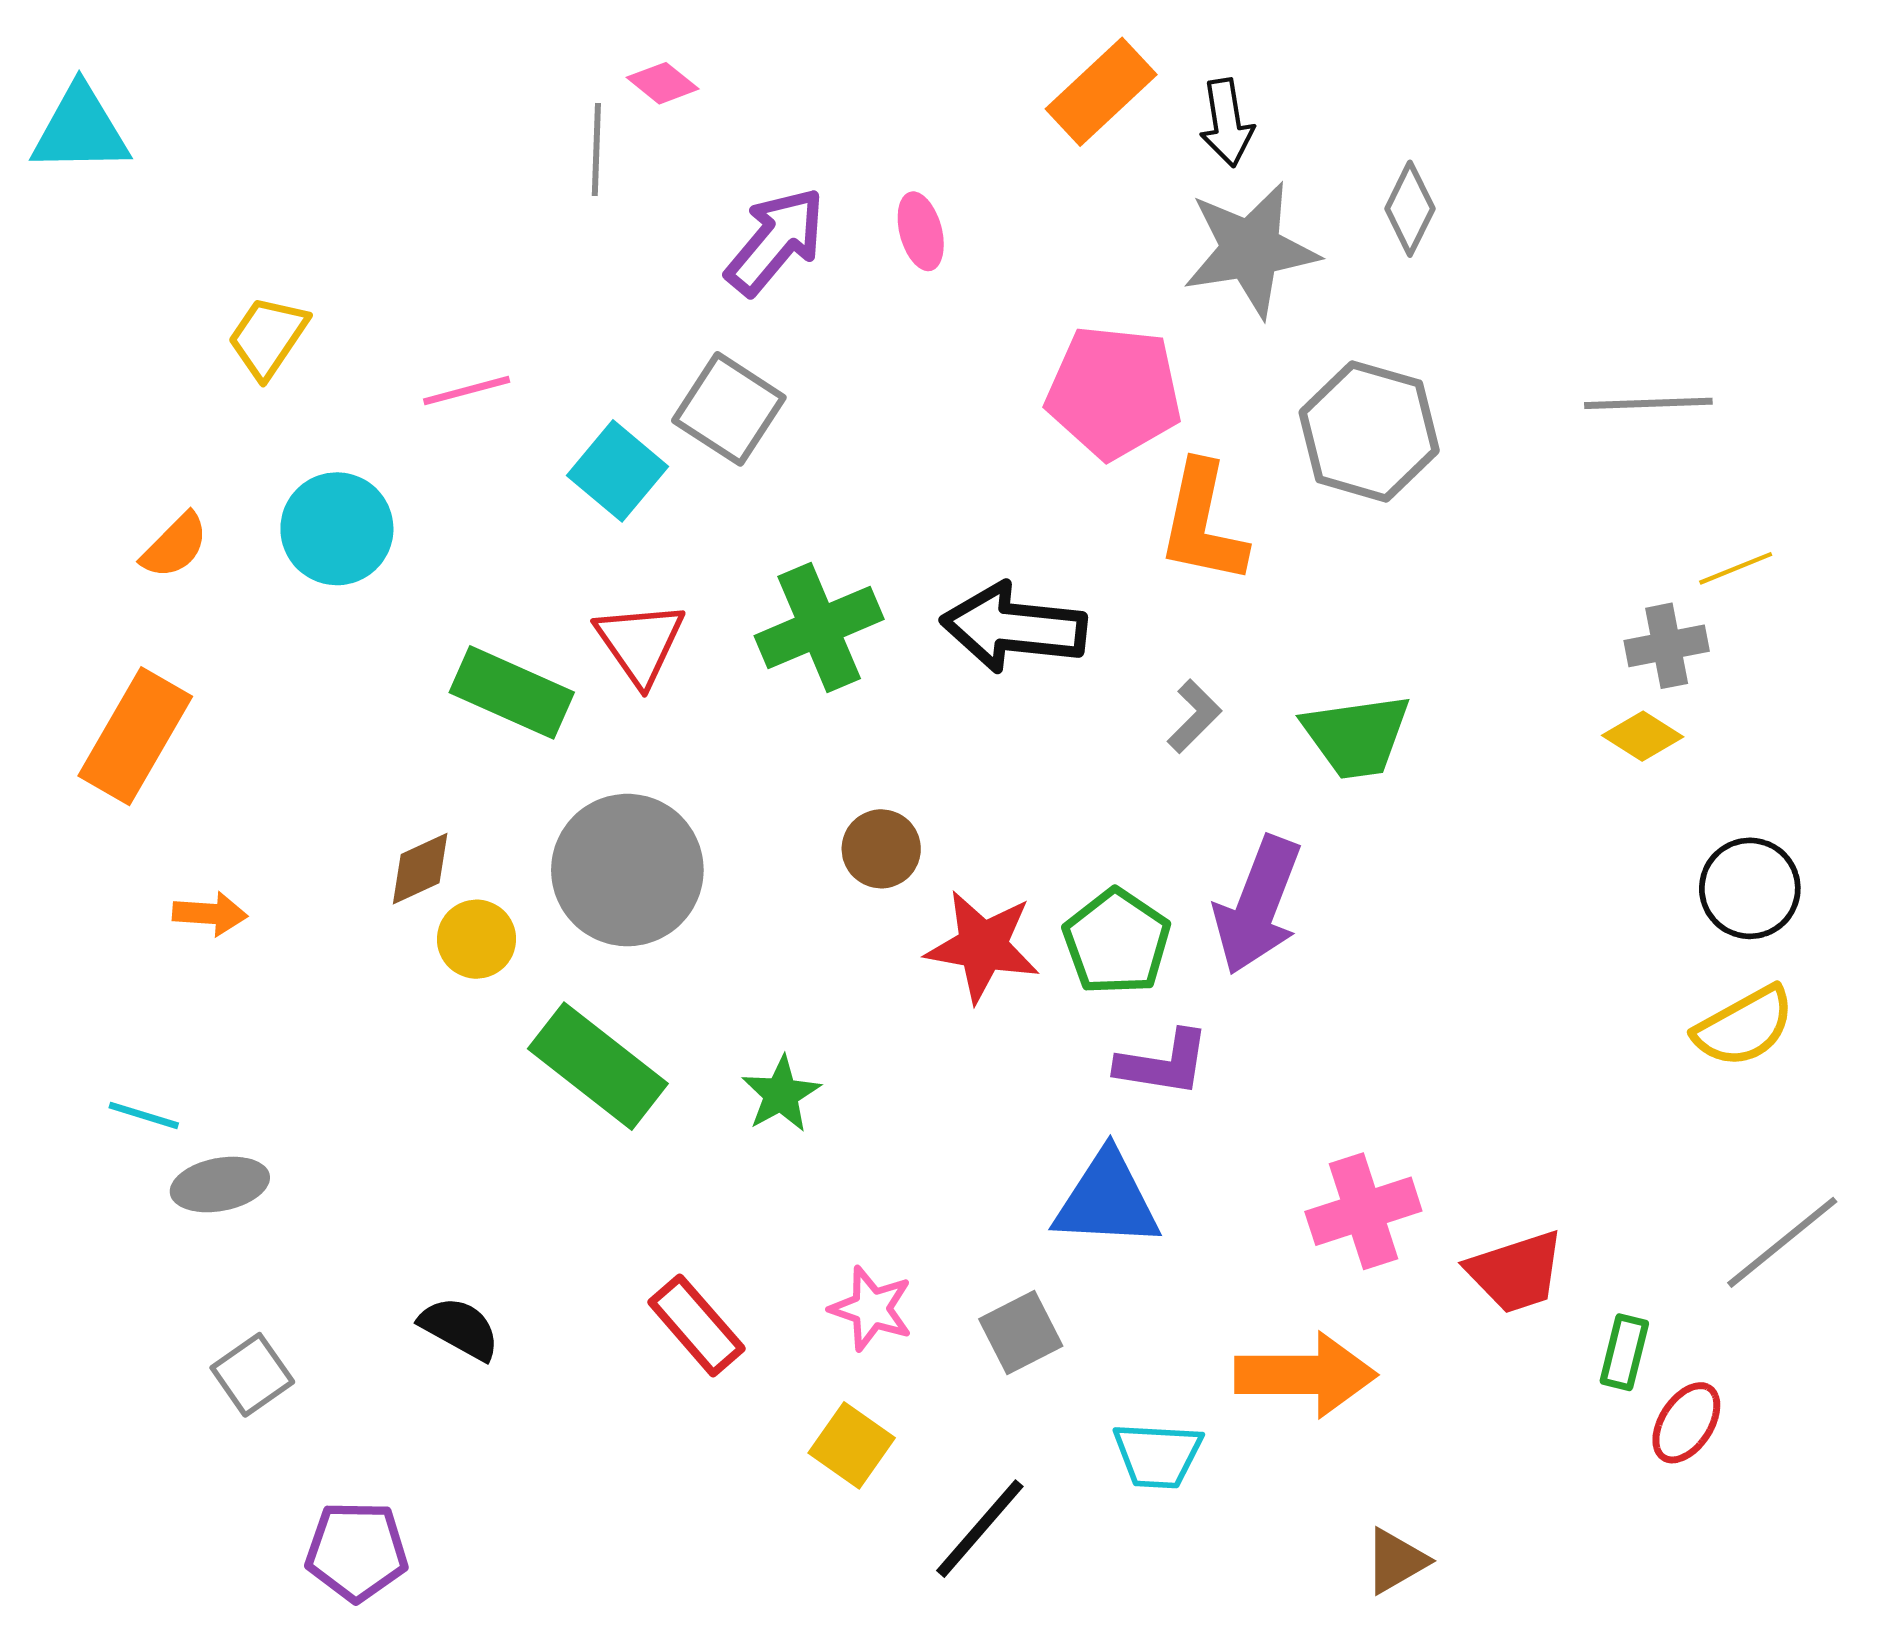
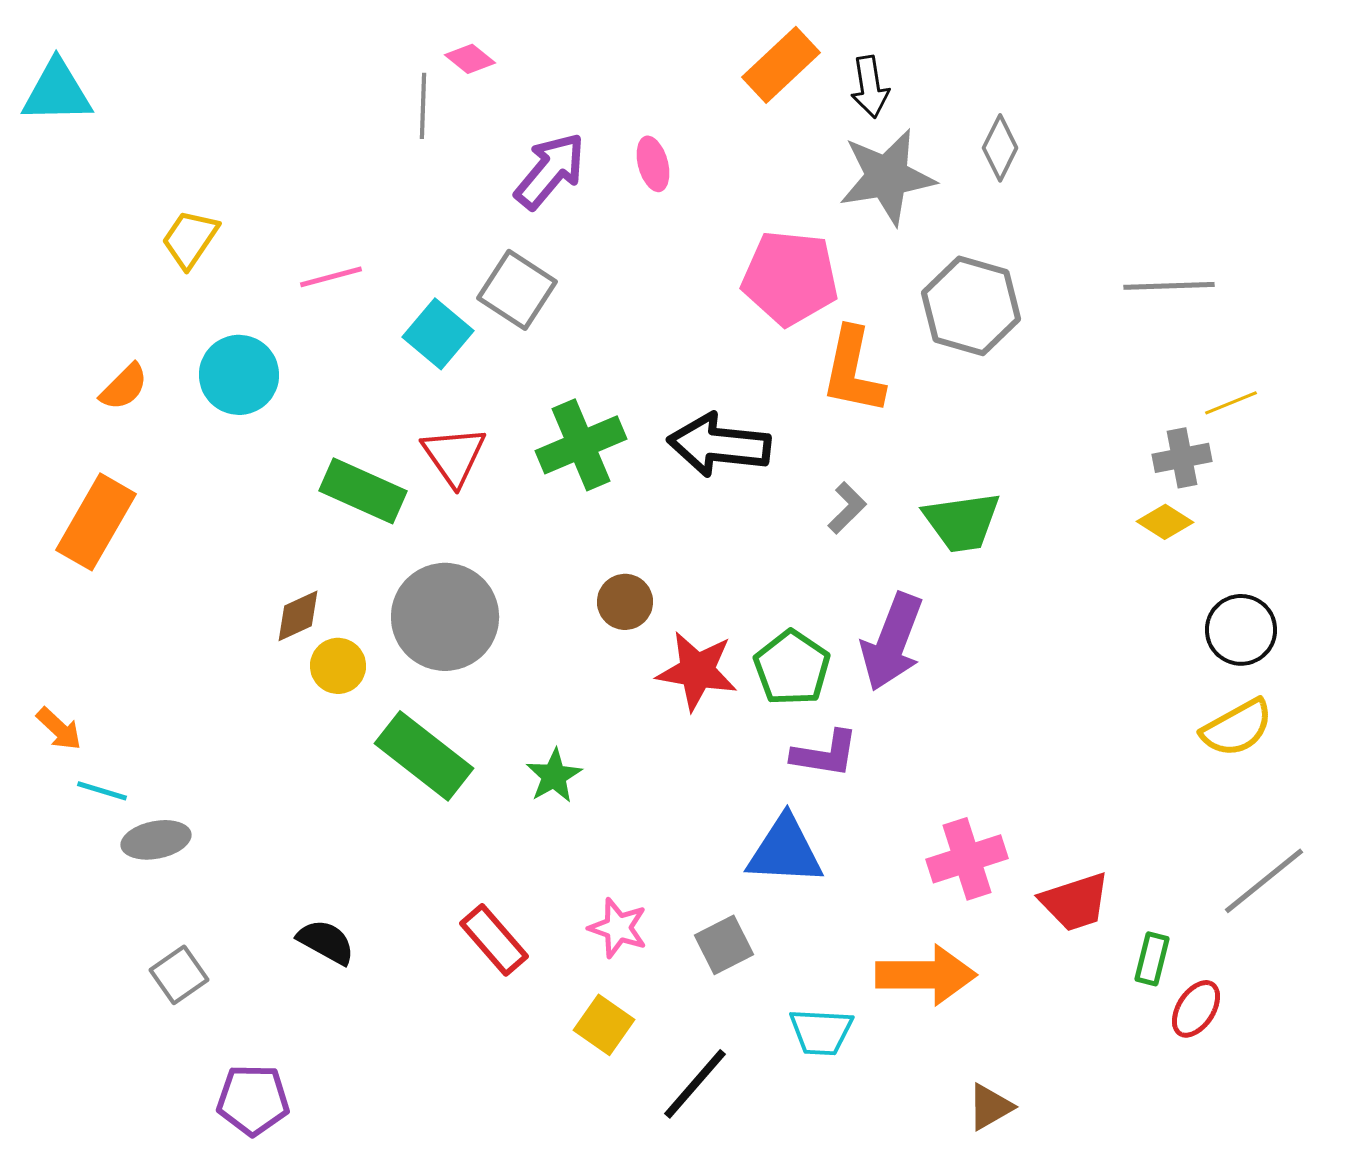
orange arrow: (210, 914) -> (59, 729), moved, turned 39

